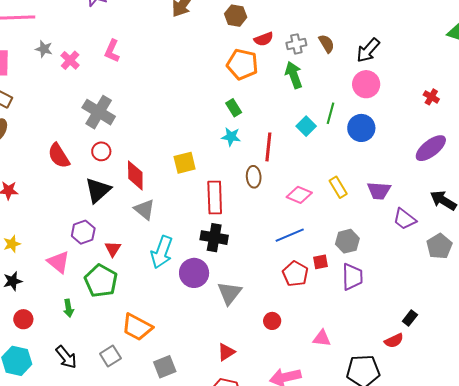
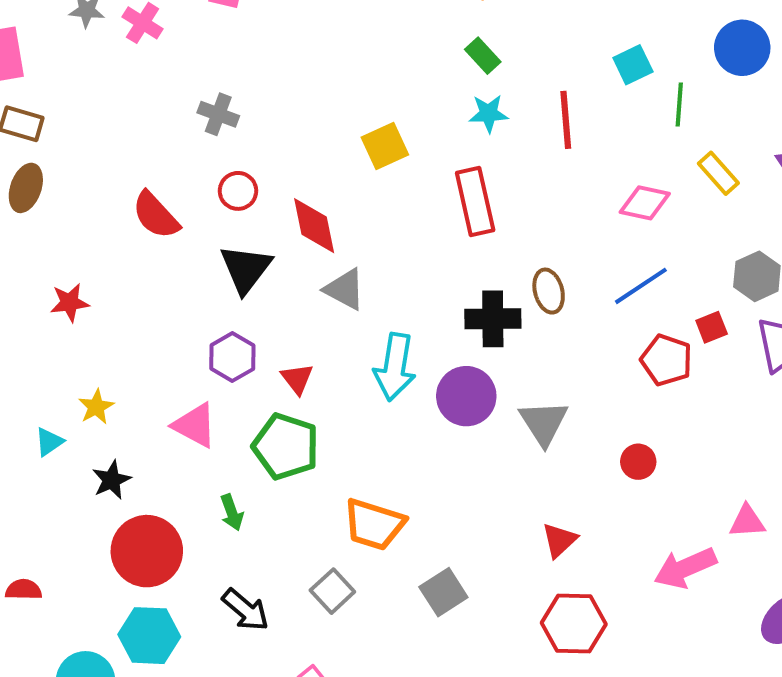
gray cross: (99, 112) -> (218, 114), size x0.6
green line: (330, 113) -> (679, 105), moved
cyan square: (306, 126) -> (633, 65), turned 30
yellow square: (185, 163) -> (385, 146), moved
brown ellipse: (254, 177) -> (549, 291), moved
red rectangle: (215, 197) -> (475, 202), moved
red circle: (23, 319) -> (147, 551), size x1.8
pink triangle: (322, 338) -> (747, 521), moved

